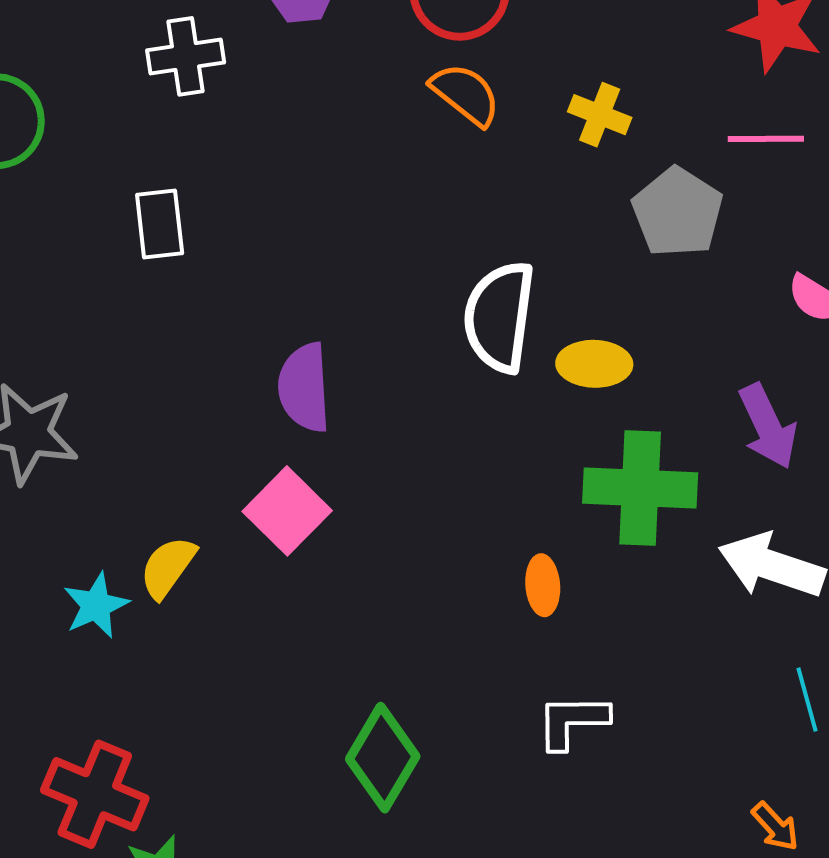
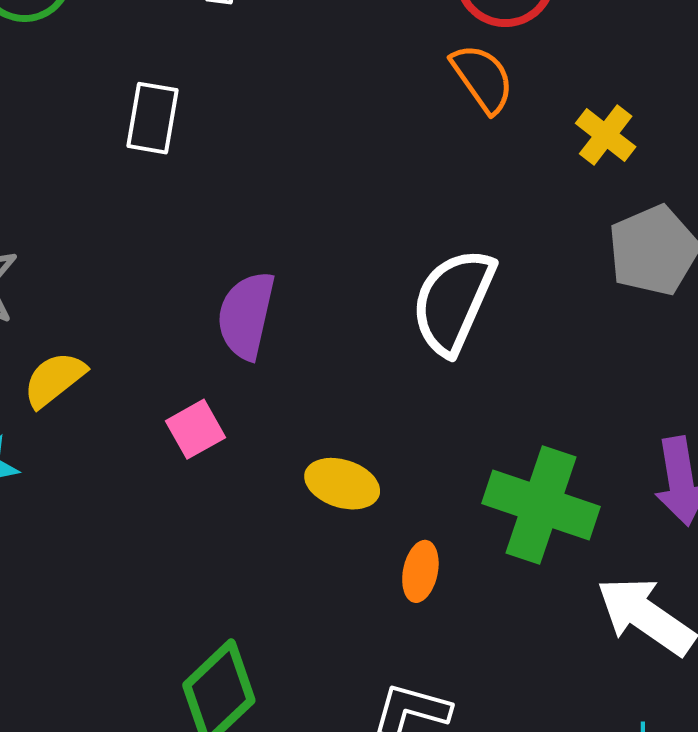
yellow ellipse: (594, 364) -> (342, 484), moved
pink square: (287, 511) -> (195, 429), size x0.7
yellow semicircle: (168, 567) -> (54, 379), moved

